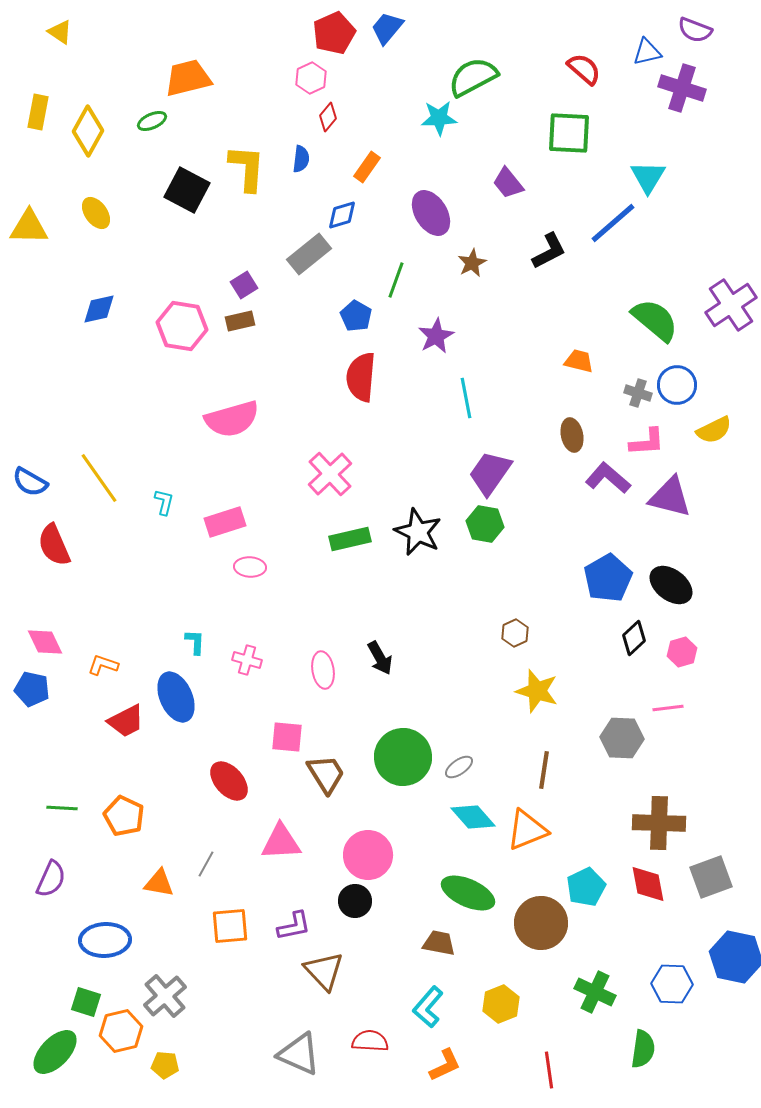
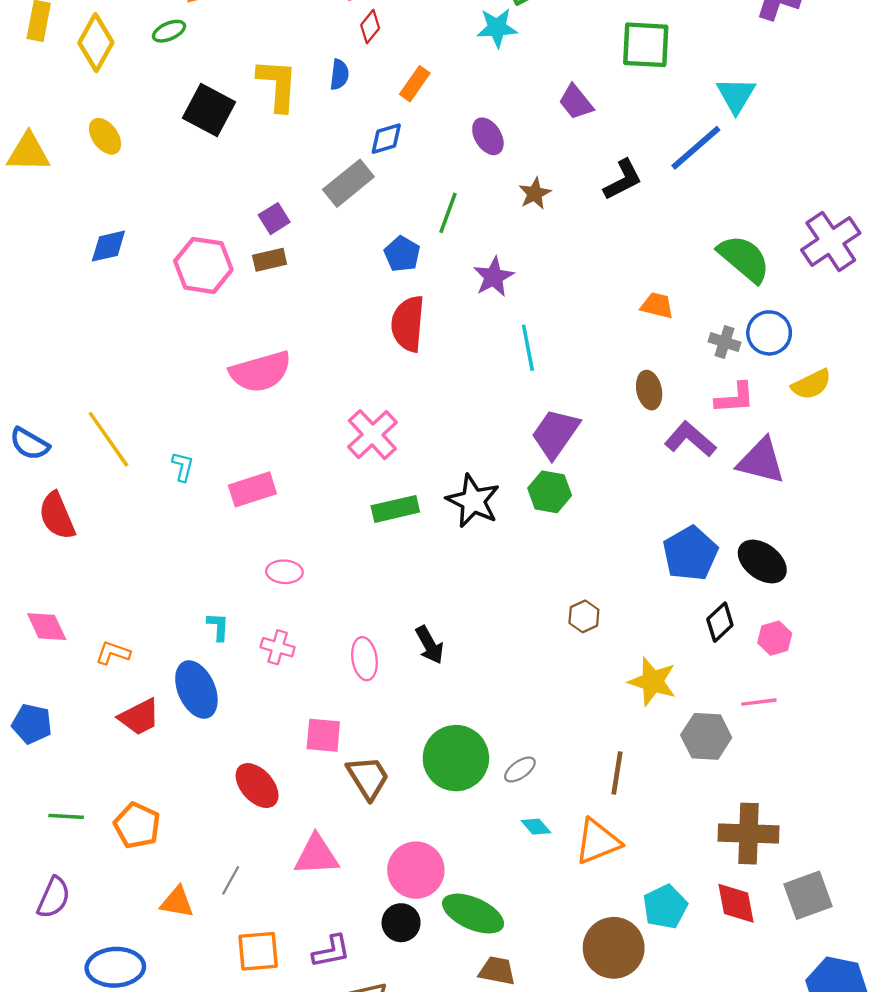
purple ellipse: (431, 213) -> (488, 136), size x0.7
pink ellipse: (250, 567) -> (284, 572), moved
blue pentagon: (32, 689) -> (32, 724), moved
yellow star: (537, 691) -> (653, 682), moved
cyan diamond: (473, 817) -> (536, 827), size x0.6
green ellipse: (468, 893) -> (473, 914), moved

